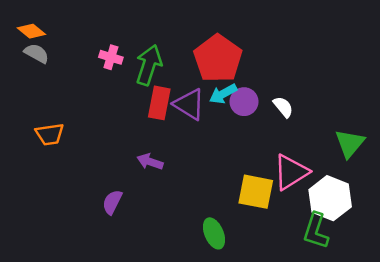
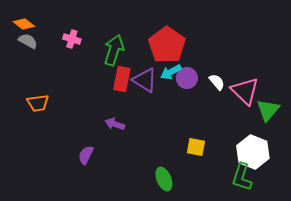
pink cross: (111, 57) -> (72, 39), moved
pink triangle: (291, 172) -> (245, 91), moved, turned -44
yellow square: (256, 192) -> (196, 147), size x0.7

